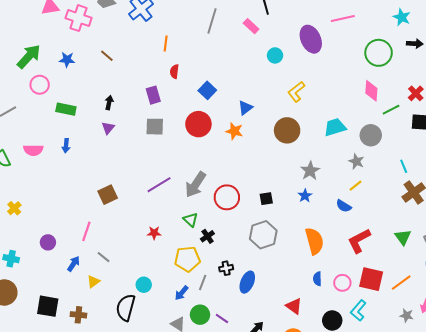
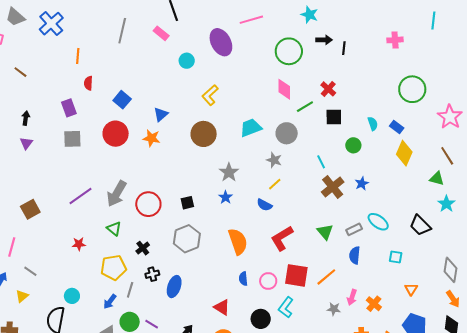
black cross: (207, 236) -> (143, 248), moved

